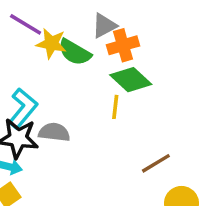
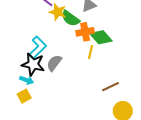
orange cross: (123, 45) -> (85, 32), moved
gray semicircle: (54, 132) -> (54, 63), turned -66

